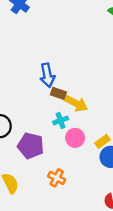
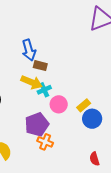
yellow arrow: (76, 103) -> (32, 82), moved
purple pentagon: (31, 146) -> (37, 124), moved, turned -30

